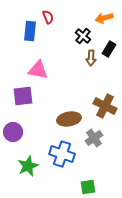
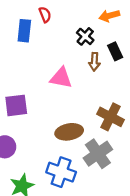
black rectangle: (109, 49) -> (115, 51), turned -56
pink triangle: (38, 70) -> (61, 78), moved
gray cross: (94, 138) -> (98, 154), size x1.4

